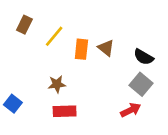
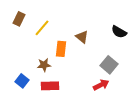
orange rectangle: (81, 49) -> (61, 49), moved
black semicircle: (144, 57) -> (119, 32), moved
blue square: (13, 104) -> (22, 81), moved

